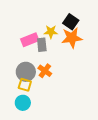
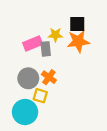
black square: (71, 22) -> (77, 24), turned -35
yellow square: (25, 85) -> (40, 96), moved
cyan circle: (23, 103) -> (25, 112), size x1.5

